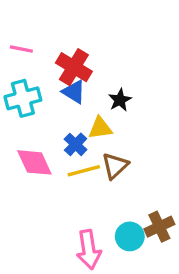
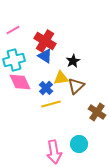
pink line: (21, 49) -> (13, 30), turned -40
pink diamond: (34, 162) -> (20, 82), moved
brown triangle: (115, 166) -> (76, 86), moved
brown cross: (159, 227) -> (97, 112), moved, turned -30

